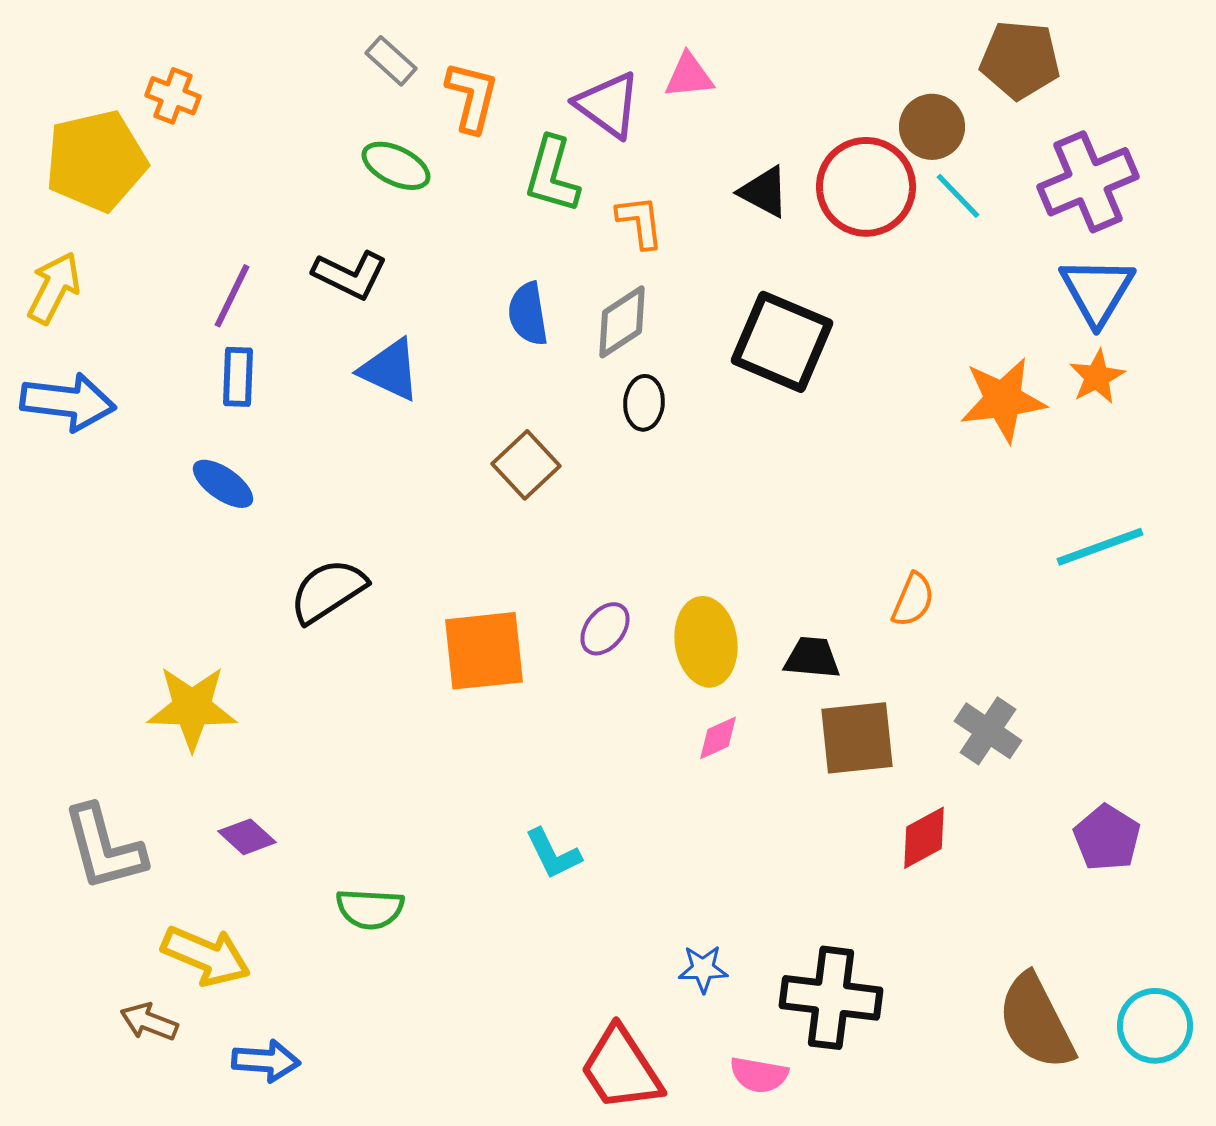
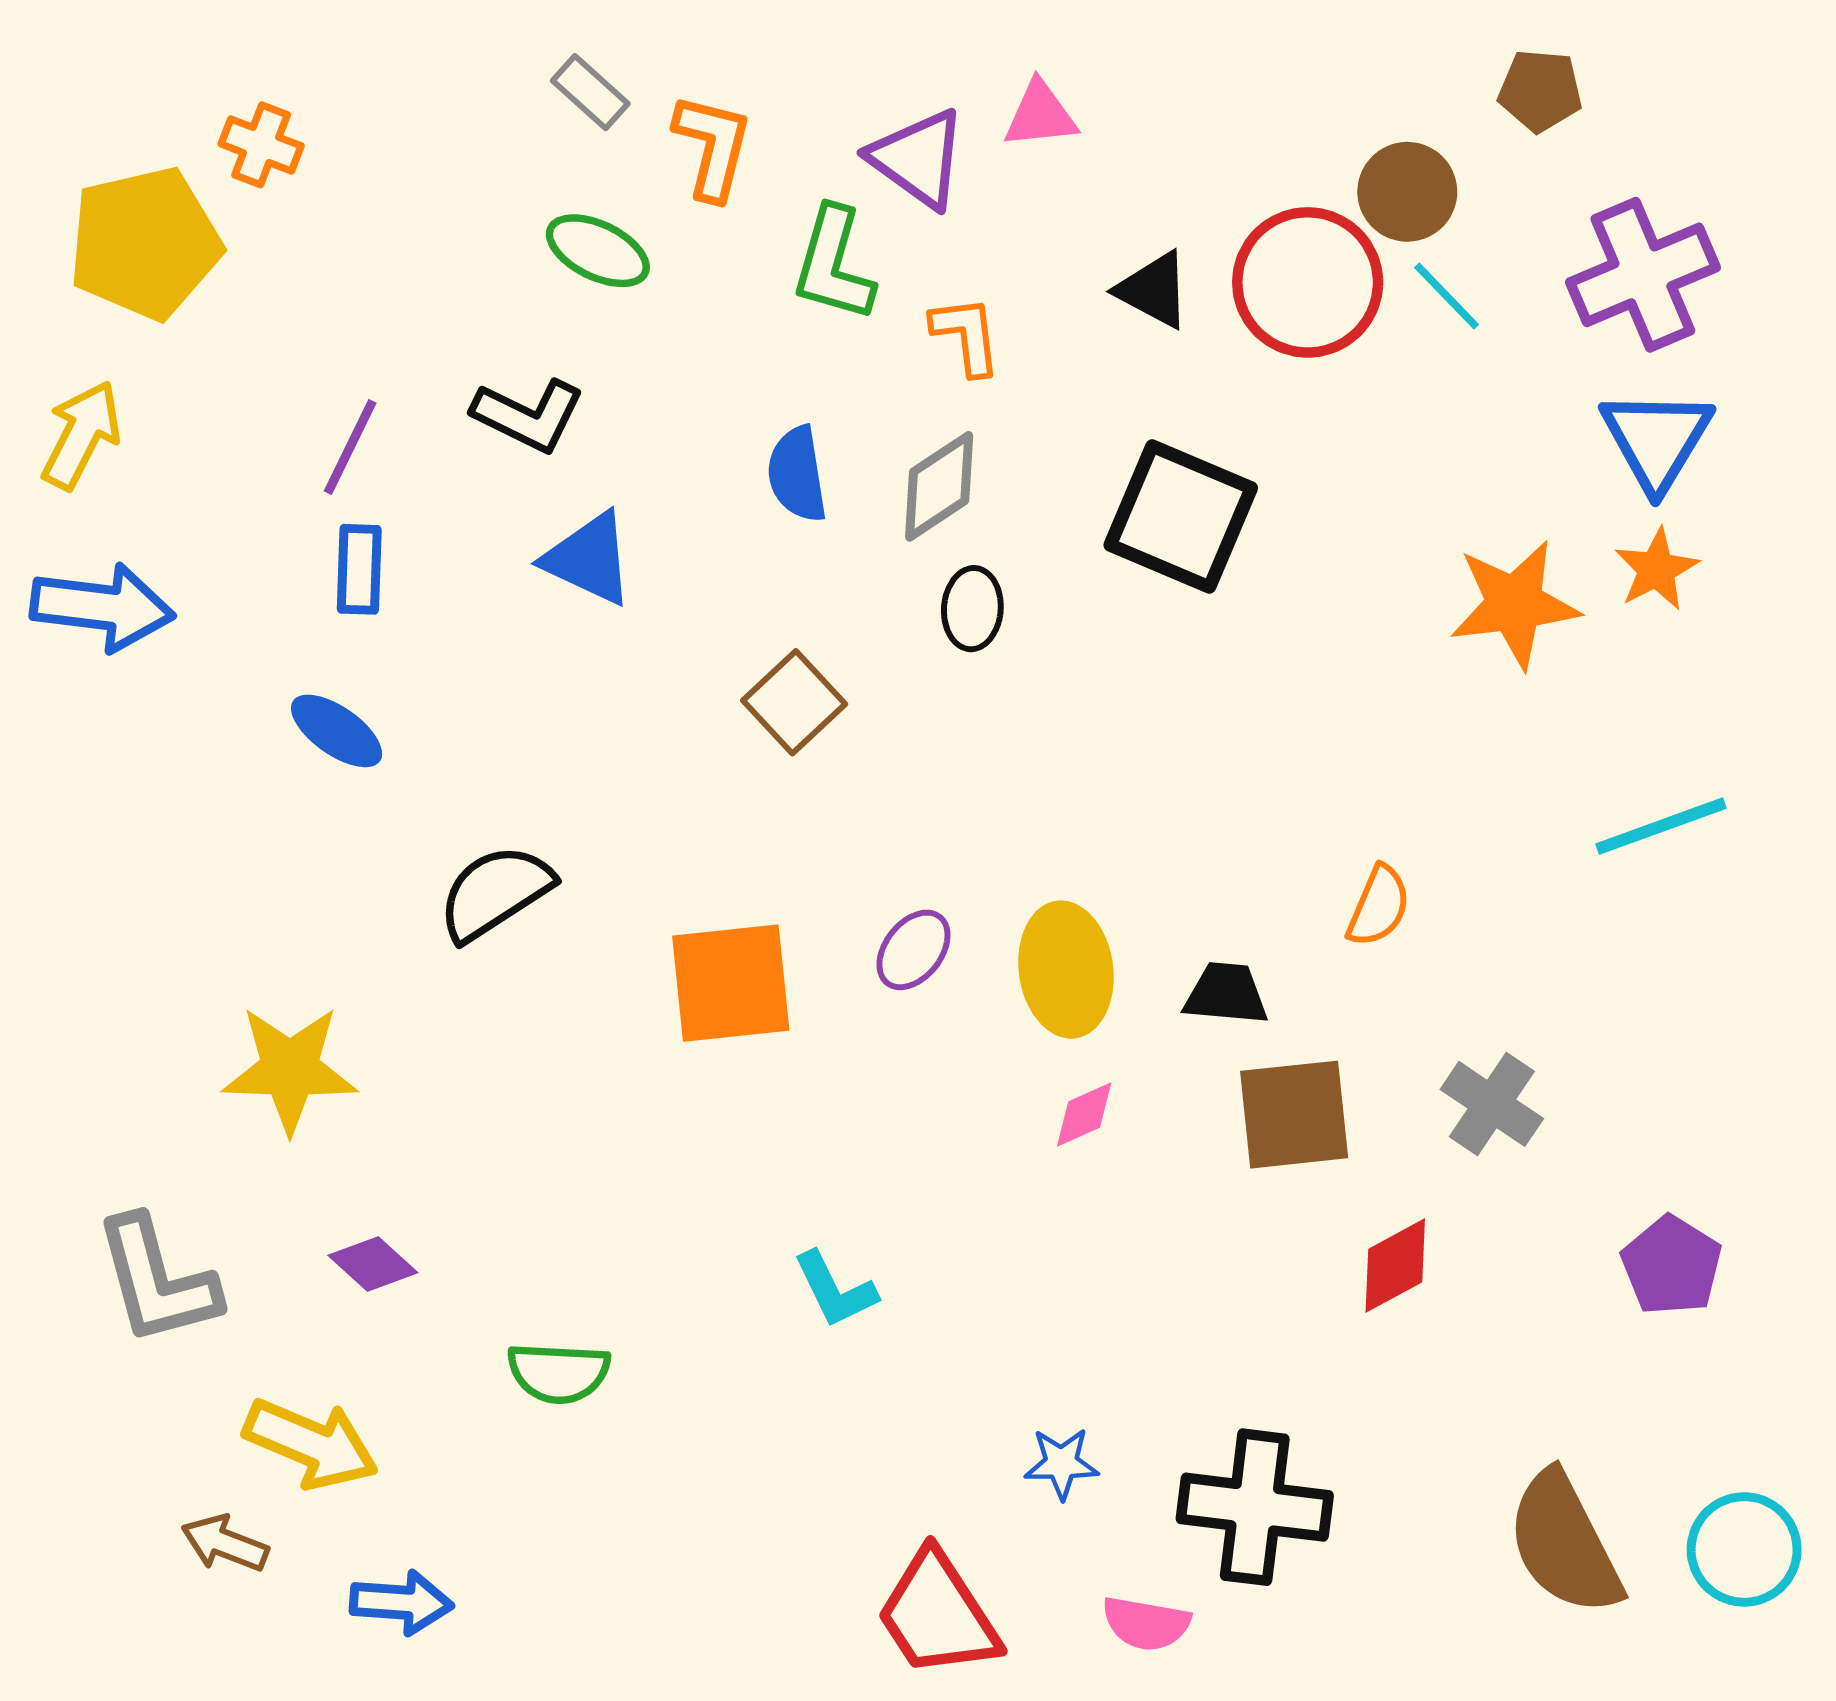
brown pentagon: (1020, 60) -> (1540, 91), size x0.7

